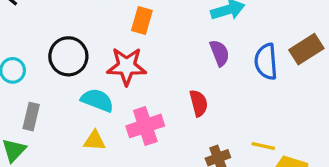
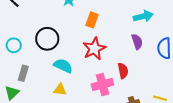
red star: (127, 66) -> (94, 49), moved, turned -30
pink cross: (145, 126) -> (102, 85), moved

